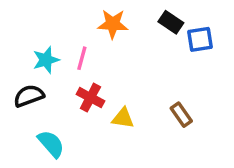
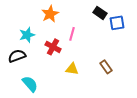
orange star: (113, 24) -> (50, 14), moved, turned -30
pink line: (82, 58) -> (72, 34), moved
red cross: (90, 98) -> (53, 47), moved

